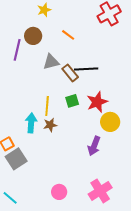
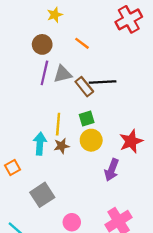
purple line: (17, 50) -> (44, 73), moved
red star: (97, 102) -> (131, 141), moved
yellow circle: (110, 122) -> (91, 140), moved
gray square: (16, 159) -> (42, 195), moved

